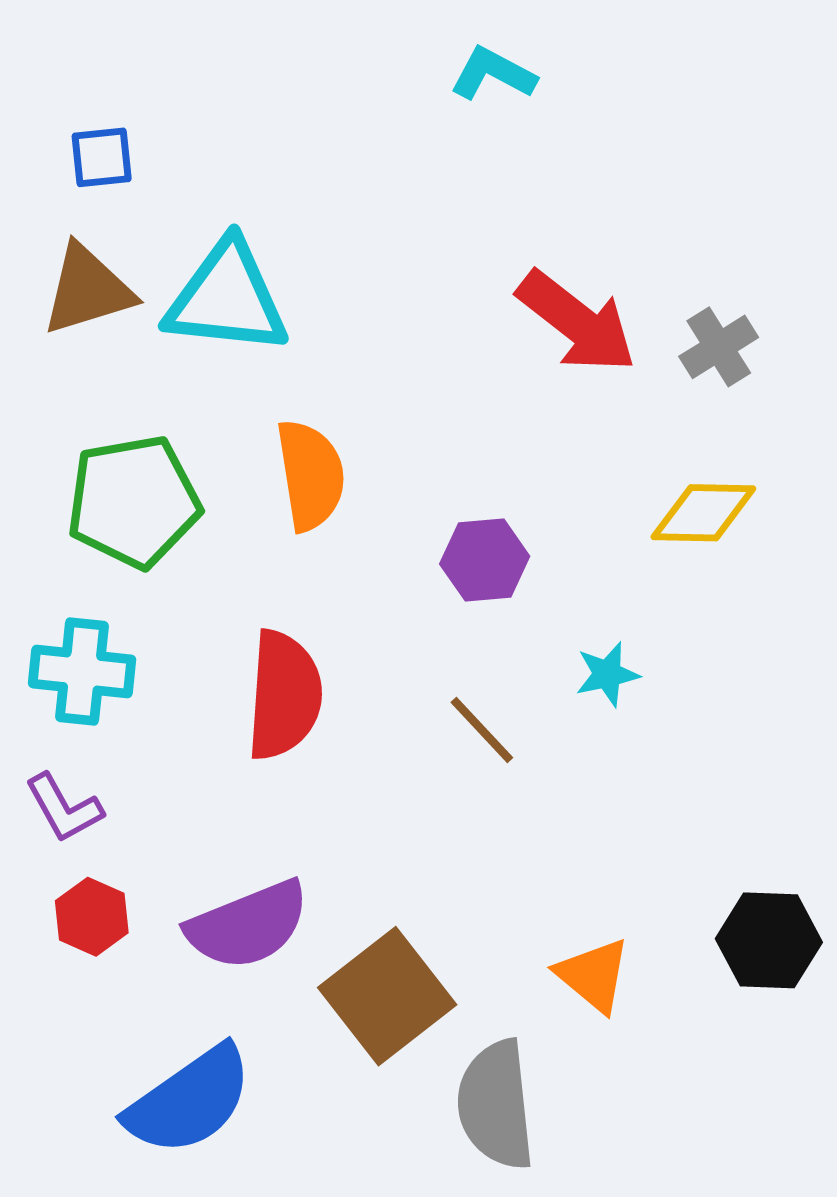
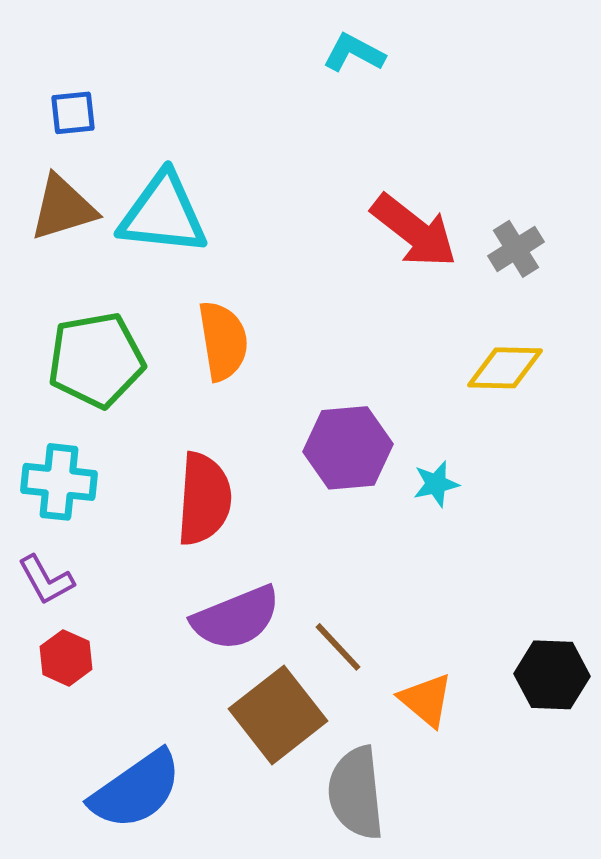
purple hexagon: (485, 560) -> (348, 448), moved, size x1.4
brown line: (482, 730) -> (338, 647), moved
purple semicircle: (248, 925) -> (236, 618), moved

